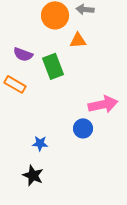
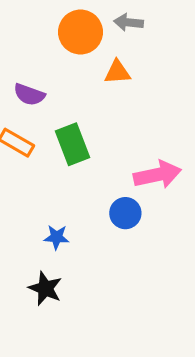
green rectangle: (53, 66) -> (72, 144), moved

